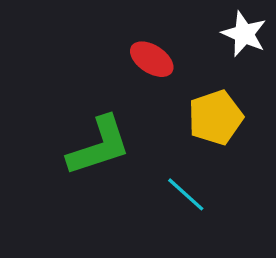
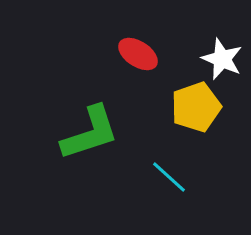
white star: (244, 34) -> (222, 59), moved

